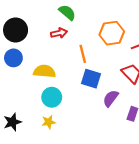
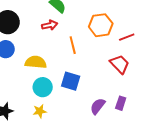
blue square: (91, 79) -> (71, 81), moved
purple semicircle: (111, 98) -> (98, 106), moved

